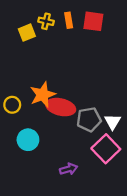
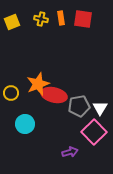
yellow square: (27, 33) -> (12, 22), moved
purple arrow: (69, 169) -> (70, 152), moved

